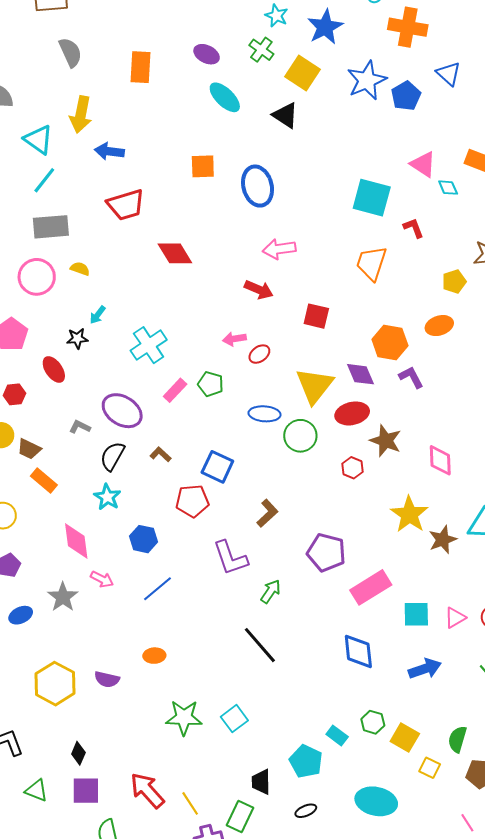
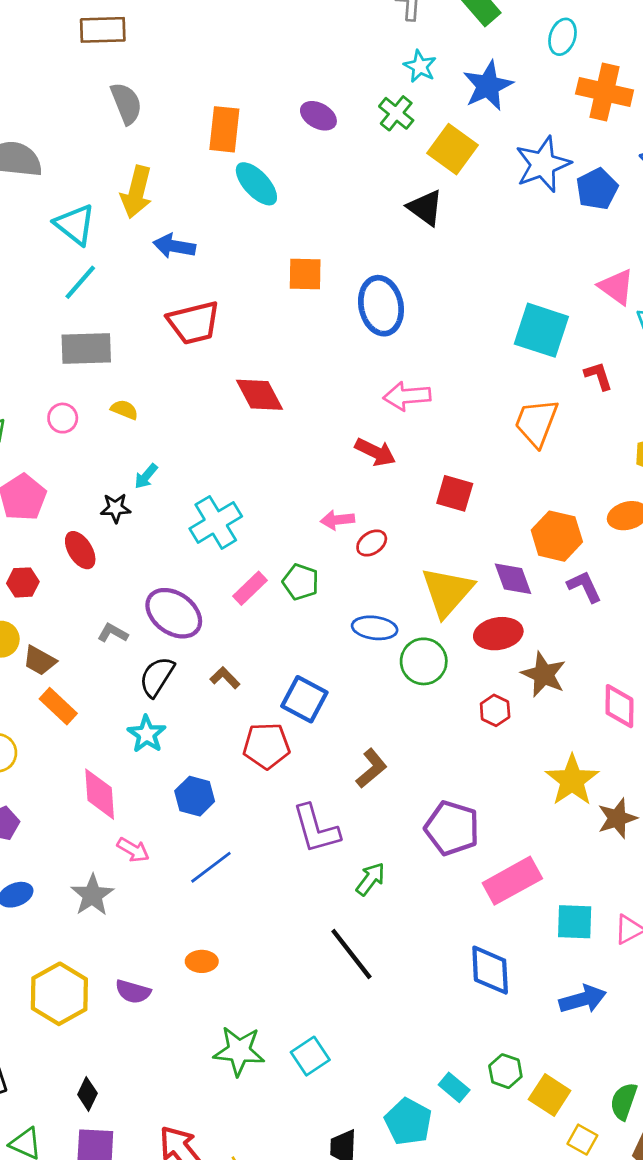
cyan ellipse: (225, 97) -> (256, 184), moved
pink circle: (37, 277) -> (63, 418), size x0.6
gray star: (63, 597) -> (92, 895), moved

